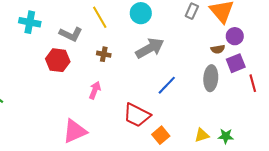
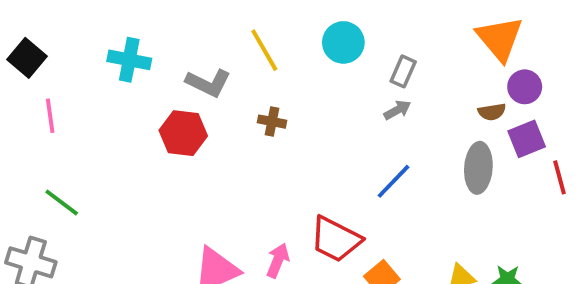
gray rectangle: (192, 11) -> (403, 71), moved
gray arrow: (150, 48) -> (397, 110), moved, size x0.5
pink arrow: (95, 90) -> (278, 260), moved

